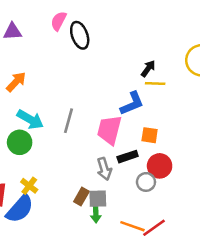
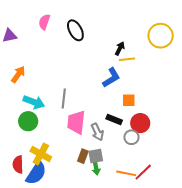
black ellipse: (80, 35) -> (75, 30), moved
pink trapezoid: (109, 130) -> (76, 122), moved
black rectangle: (128, 157) -> (114, 120), turned 49
yellow cross: (29, 186) -> (41, 154), size x1.5

